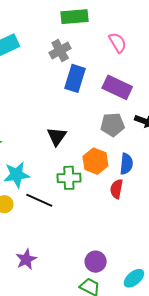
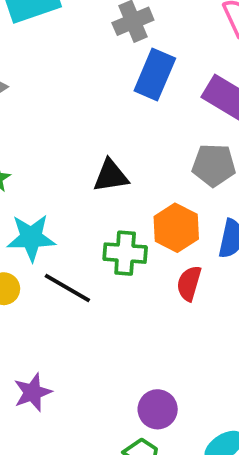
black triangle: (57, 136) -> (111, 176), turned 40
red semicircle: (116, 189) -> (189, 283), moved

